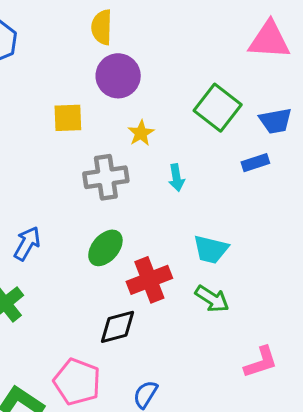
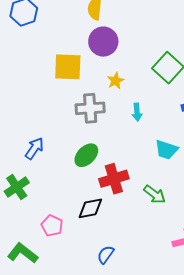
yellow square: (68, 118) -> (68, 67), size x1.4
cyan trapezoid: (211, 249) -> (166, 150), moved
pink pentagon: (77, 382) -> (52, 226), moved, size x0.7

